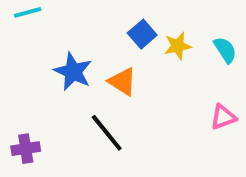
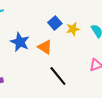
black line: (107, 133) -> (58, 76), moved

